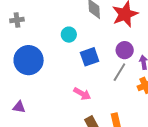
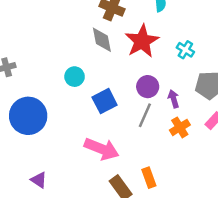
pink arrow: (82, 94) -> (102, 149), size x1.5
purple triangle: (19, 107) -> (39, 180), moved, turned 32

